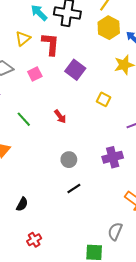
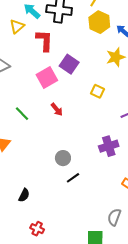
yellow triangle: (23, 39) -> (17, 26), moved
pink square: (35, 74) -> (47, 78), moved, size x1.5
gray circle: (69, 160) -> (63, 158), moved
red cross: (34, 240) -> (37, 229), turned -32

